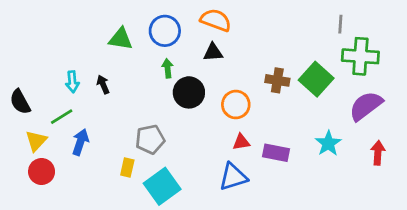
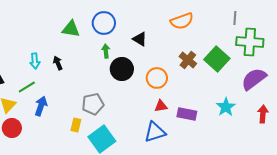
orange semicircle: (216, 20) -> (182, 21), moved, turned 140
black triangle: (213, 52) -> (140, 39), turned 35
brown cross: (277, 80) -> (188, 60), turned 30

